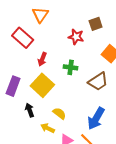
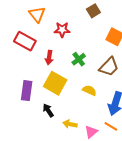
red star: (76, 37) -> (62, 30), moved
green cross: (71, 67) -> (79, 59), turned -32
yellow semicircle: (59, 113) -> (89, 90), moved

